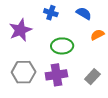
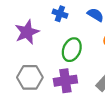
green ellipse: (62, 46) -> (72, 50), turned -65

